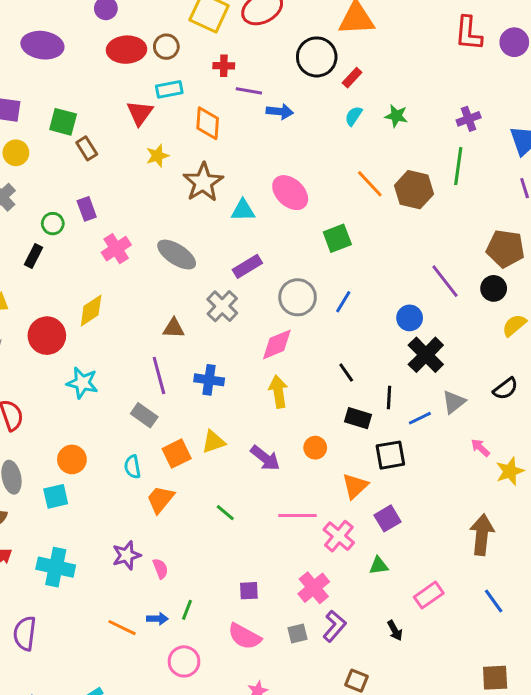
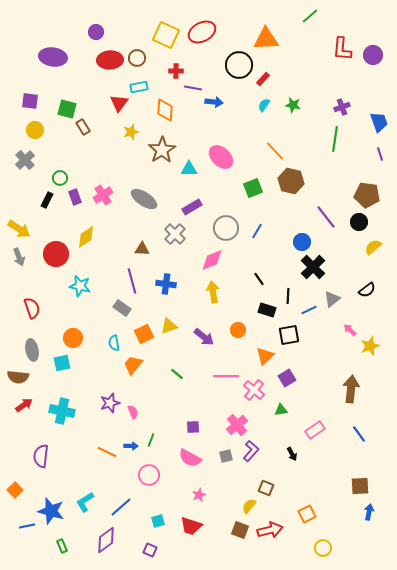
brown hexagon: (414, 190) -> (291, 181), moved
purple rectangle: (87, 209) -> (75, 197), moved

